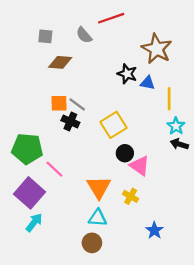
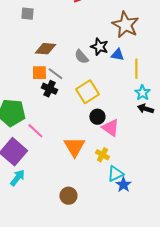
gray semicircle: (84, 35) -> (81, 57), moved
brown diamond: (60, 62) -> (45, 49), moved
cyan triangle: (98, 218) -> (115, 174), moved, turned -30

